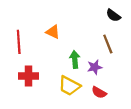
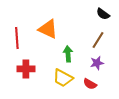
orange triangle: (53, 32) -> (48, 29), size x1.5
brown line: (108, 44) -> (98, 40), turned 54
purple star: (95, 67) -> (97, 63), moved

